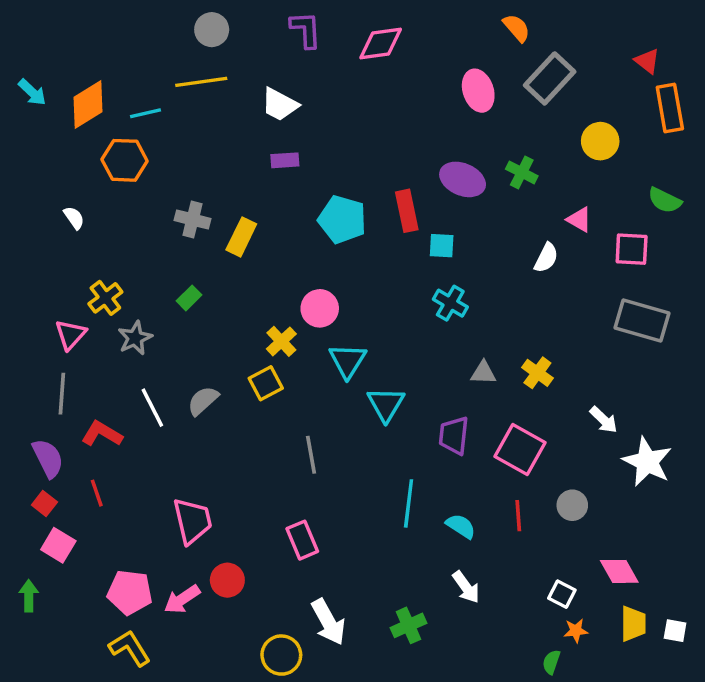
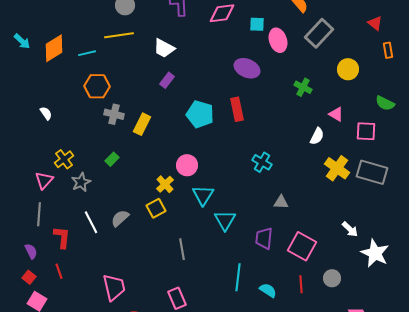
orange rectangle: (670, 108) -> (388, 50), size x0.6
orange hexagon: (125, 160) -> (97, 86), moved
purple rectangle: (285, 160) -> (167, 80), turned -49
purple ellipse: (463, 179) -> (247, 68), moved
cyan square: (442, 246) -> (257, 24), moved
yellow cross: (537, 373) -> (337, 168), moved, size x1.4
red L-shape: (102, 434) -> (62, 237), turned 65
purple semicircle: (48, 458) -> (31, 251), size x0.7

